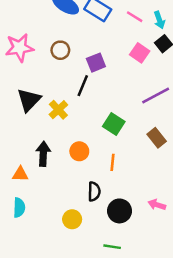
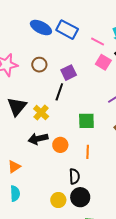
pink line: (135, 17) -> (98, 41), moved
green square: (114, 124) -> (86, 121), turned -30
black arrow: (43, 154) -> (38, 139), moved, turned -102
orange triangle: (20, 174) -> (14, 167), turned -32
black circle: (120, 211) -> (80, 197), moved

